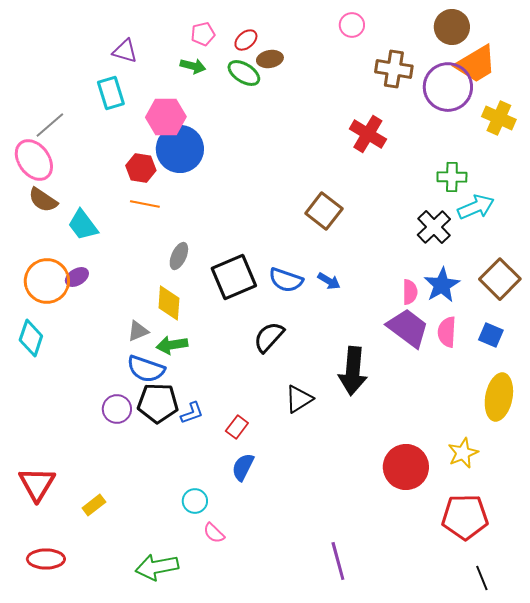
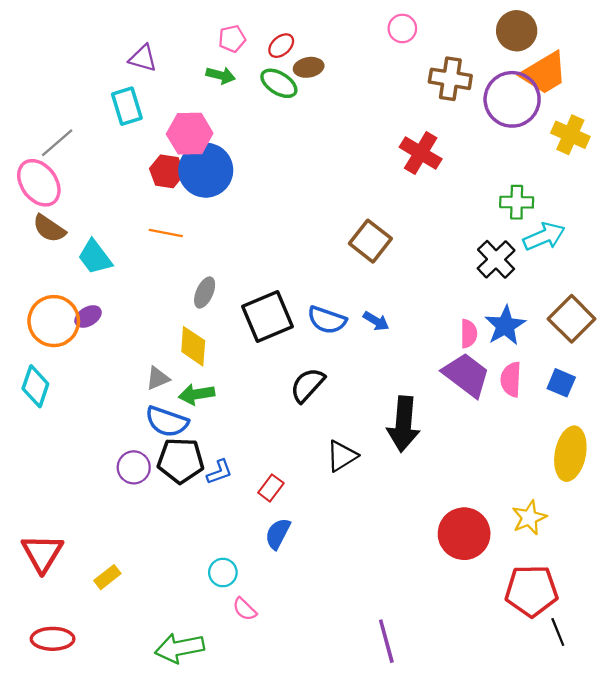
red hexagon: (141, 168) -> (167, 171), moved
black line: (482, 578) -> (558, 632), moved

